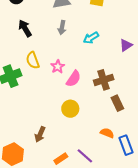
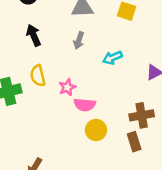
pink semicircle: (74, 79) -> (85, 105), turned 54
brown cross: (104, 80) -> (142, 115), moved
yellow circle: (70, 109) -> (96, 130), moved

